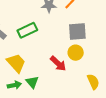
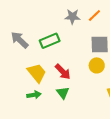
red arrow: (58, 64) -> (63, 72), moved
green triangle: (32, 82) -> (63, 93), moved

